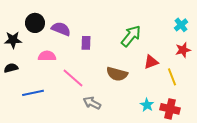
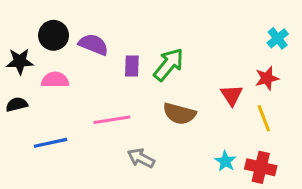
green arrow: (131, 36) -> (169, 64), moved
red star: (183, 50) -> (267, 78), moved
pink semicircle: (47, 56) -> (55, 80), moved
red triangle: (151, 62) -> (232, 95), turned -42
pink line: (73, 78) -> (112, 120), turned -50

